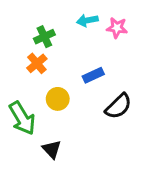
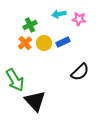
blue rectangle: (93, 75) -> (63, 42), moved
yellow circle: (58, 99) -> (44, 43), moved
black triangle: (52, 149) -> (35, 101), size x1.6

